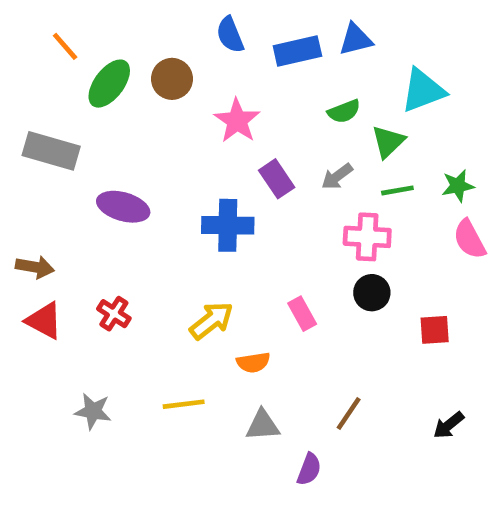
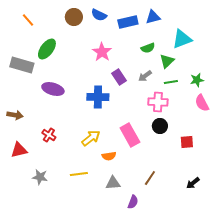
blue semicircle: (230, 35) -> (99, 15), turned -42
brown circle: (172, 79) -> (74, 17), moved
green ellipse: (109, 84) -> (47, 49), moved
pink rectangle: (302, 314) -> (130, 135), size x1.6
red triangle: (44, 321) -> (19, 150), moved, turned -42

